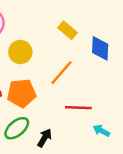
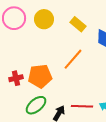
yellow circle: (20, 52) -> (44, 19), moved
red line: (78, 108) -> (82, 106), moved

